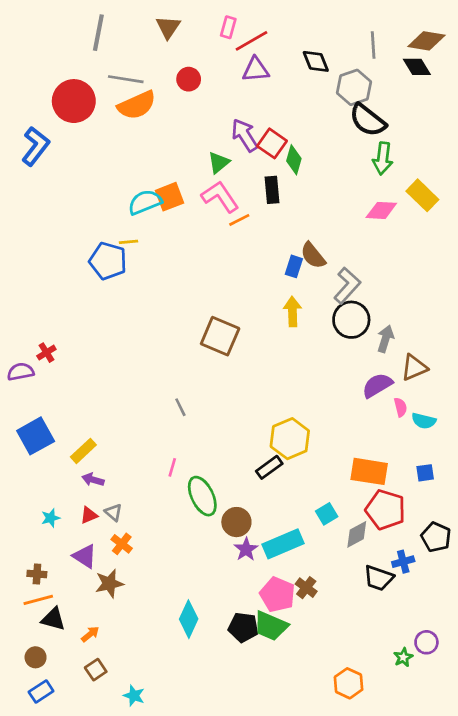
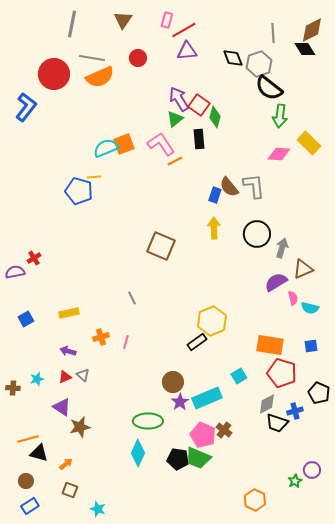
brown diamond: (426, 41) -> (312, 30), turned -36
black diamond: (316, 61) -> (233, 58), moved
green triangle: (219, 163) -> (175, 119), moved
gray L-shape: (347, 286) -> (254, 186), moved, turned -48
blue square: (36, 436) -> (26, 319), size x0.6
yellow rectangle: (83, 451) -> (69, 313), moved, turned 30
green ellipse: (202, 496) -> (148, 421), moved, turned -64
gray diamond: (357, 534) -> (267, 404), moved
orange cross: (122, 544) -> (101, 337), moved, turned 35
brown cross: (37, 574) -> (13, 388), moved
brown square: (96, 670) -> (70, 490), turned -35

